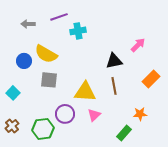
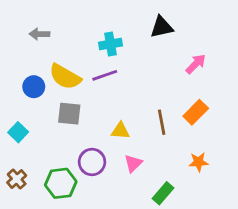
purple line: (59, 17) -> (105, 75), moved
black triangle: (114, 61) -> (162, 27), moved
orange rectangle: (151, 79) -> (196, 112), moved
yellow triangle: (85, 92) -> (120, 131), size x0.6
green rectangle: (124, 133) -> (163, 193), moved

